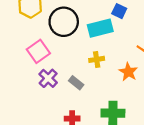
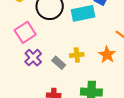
yellow cross: (97, 59) -> (77, 55), moved

